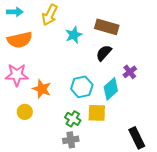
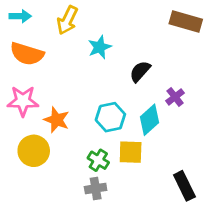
brown rectangle: (107, 27) -> (186, 22), moved
orange semicircle: (20, 40) -> (27, 54), turned 30
yellow circle: (25, 112) -> (34, 151), size x1.5

